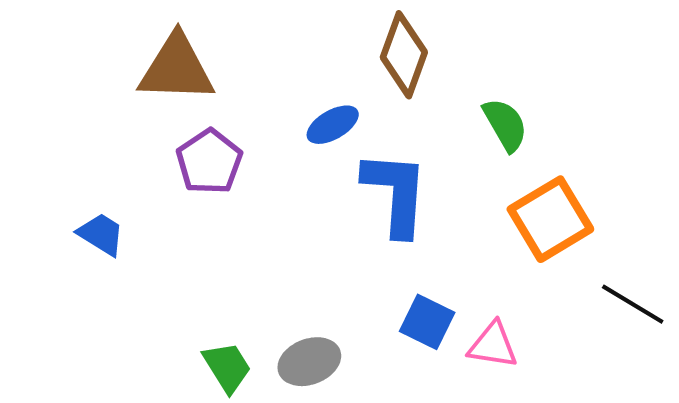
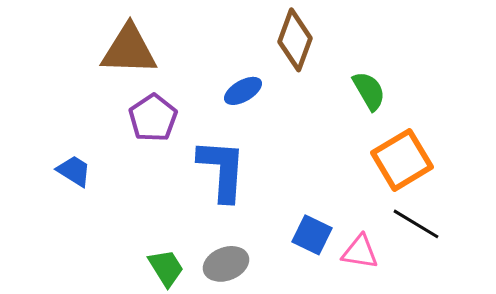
blue L-shape: (396, 193) -> (222, 170), moved
black line: (633, 304) -> (416, 224), moved

